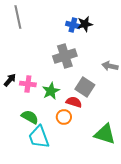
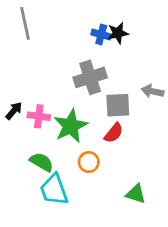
gray square: (85, 87) -> (118, 105), moved, turned -36
green star: (51, 91) -> (71, 126), size x1.4
red semicircle: (74, 102) -> (114, 133), moved, turned 112
green triangle: (105, 134) -> (136, 194), moved, size x0.7

